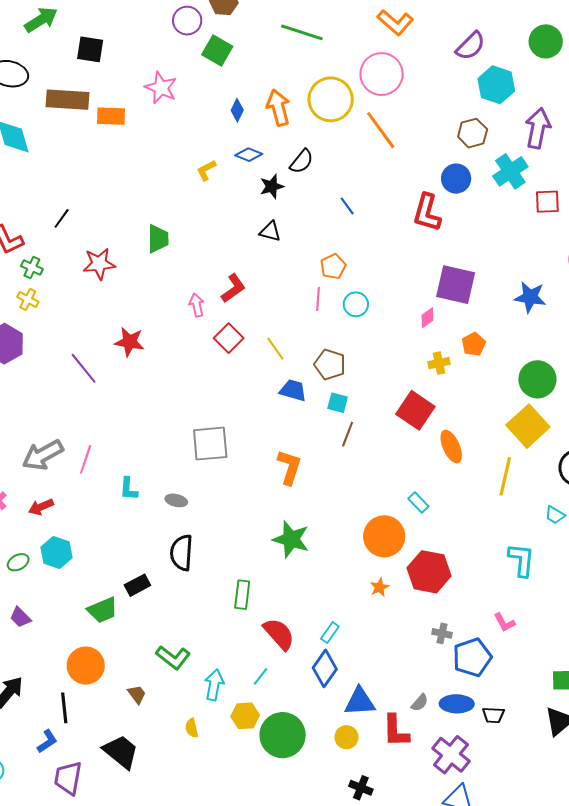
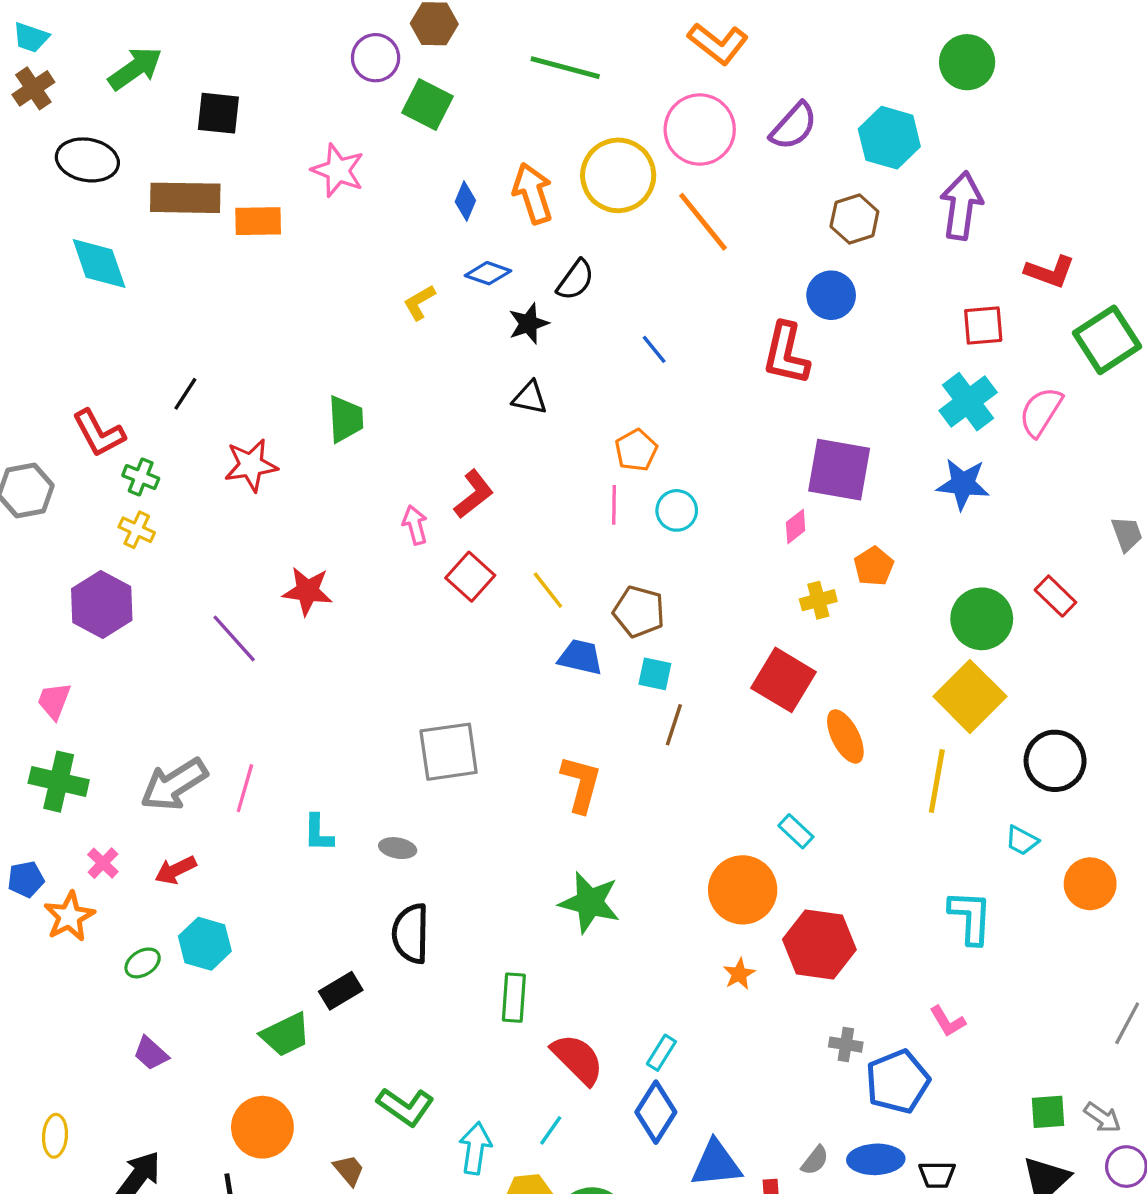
purple semicircle: (470, 46) -> (794, 126), moved
cyan cross: (510, 171) -> (968, 402), moved

